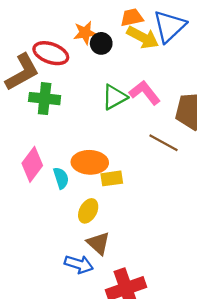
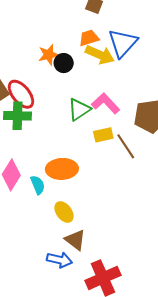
red ellipse: (51, 53) -> (21, 94), moved, turned 36
brown line: (164, 143) -> (126, 146), turned 32
yellow rectangle: (112, 178) -> (103, 135), moved
yellow ellipse: (88, 211) -> (64, 212), turned -60

